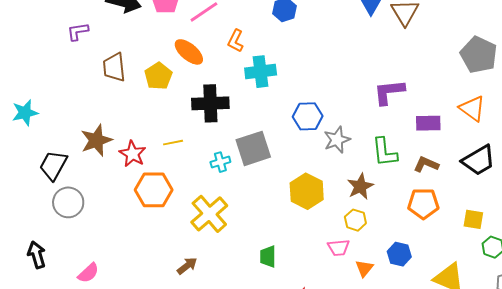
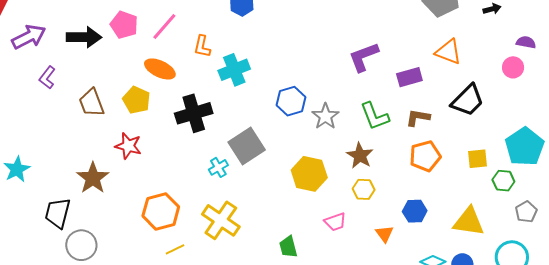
purple L-shape: (78, 32) -> (47, 77), turned -30
yellow line: (173, 143) -> (175, 249), moved
red star: (133, 154) -> (128, 146), moved
pink trapezoid: (338, 248) -> (335, 222), moved

